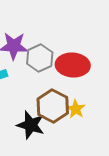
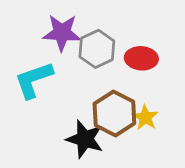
red ellipse: (73, 65) -> (141, 58), size x0.7

